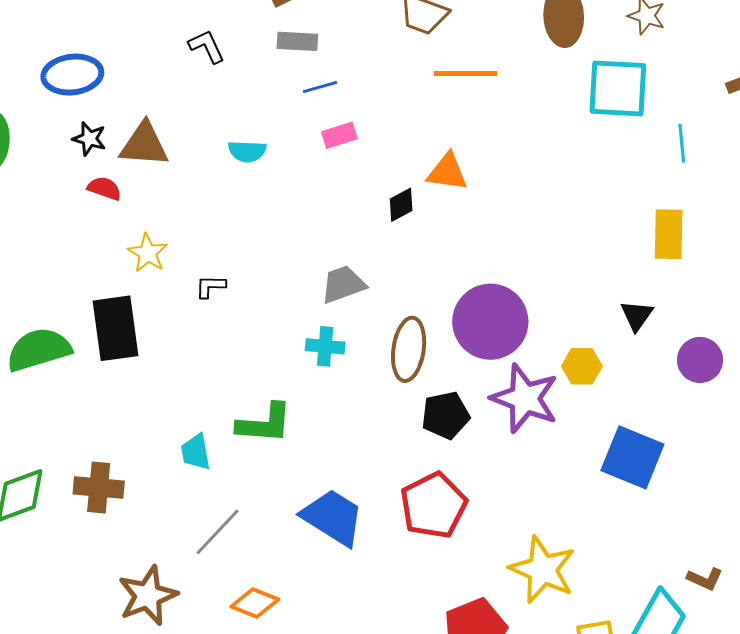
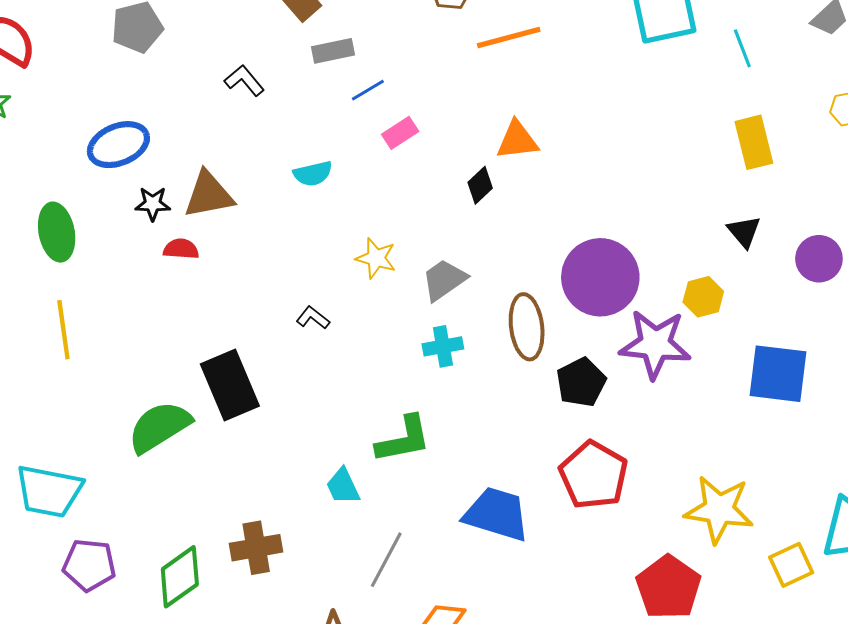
yellow star: (148, 253) -> (376, 258), moved
black L-shape: (211, 286) -> (313, 318), turned 52

